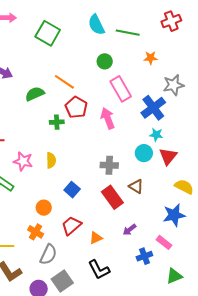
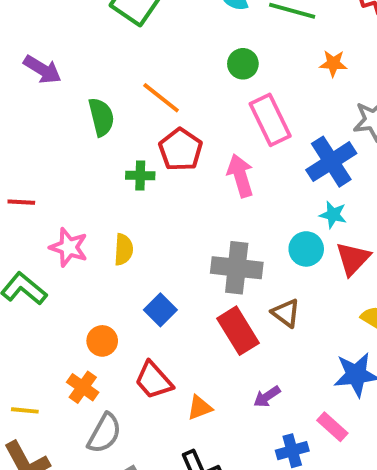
green semicircle: (35, 94) -> (101, 117), turned 96
gray cross: (109, 165) -> (237, 268), size x1.4
red trapezoid: (71, 226) -> (154, 380), turned -95

